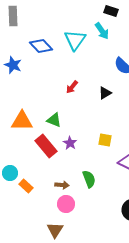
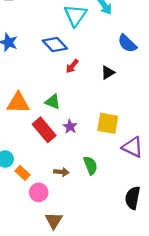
blue diamond: (41, 46) -> (55, 45), moved
yellow square: (105, 140) -> (108, 123), size x1.5
pink circle: (66, 204) -> (39, 192), moved

